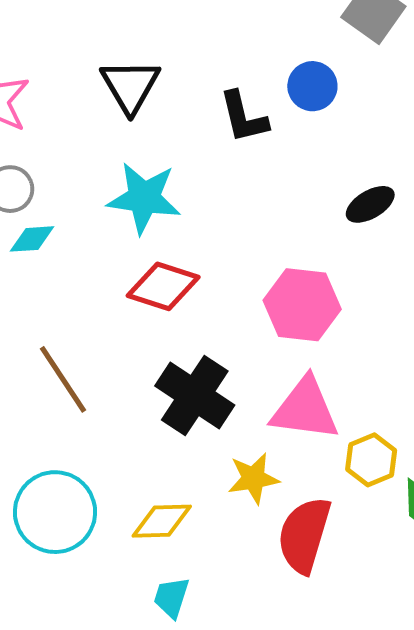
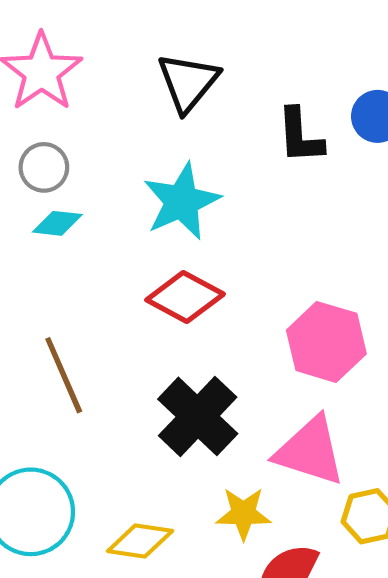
cyan star: (144, 198) -> (182, 201), turned 30

